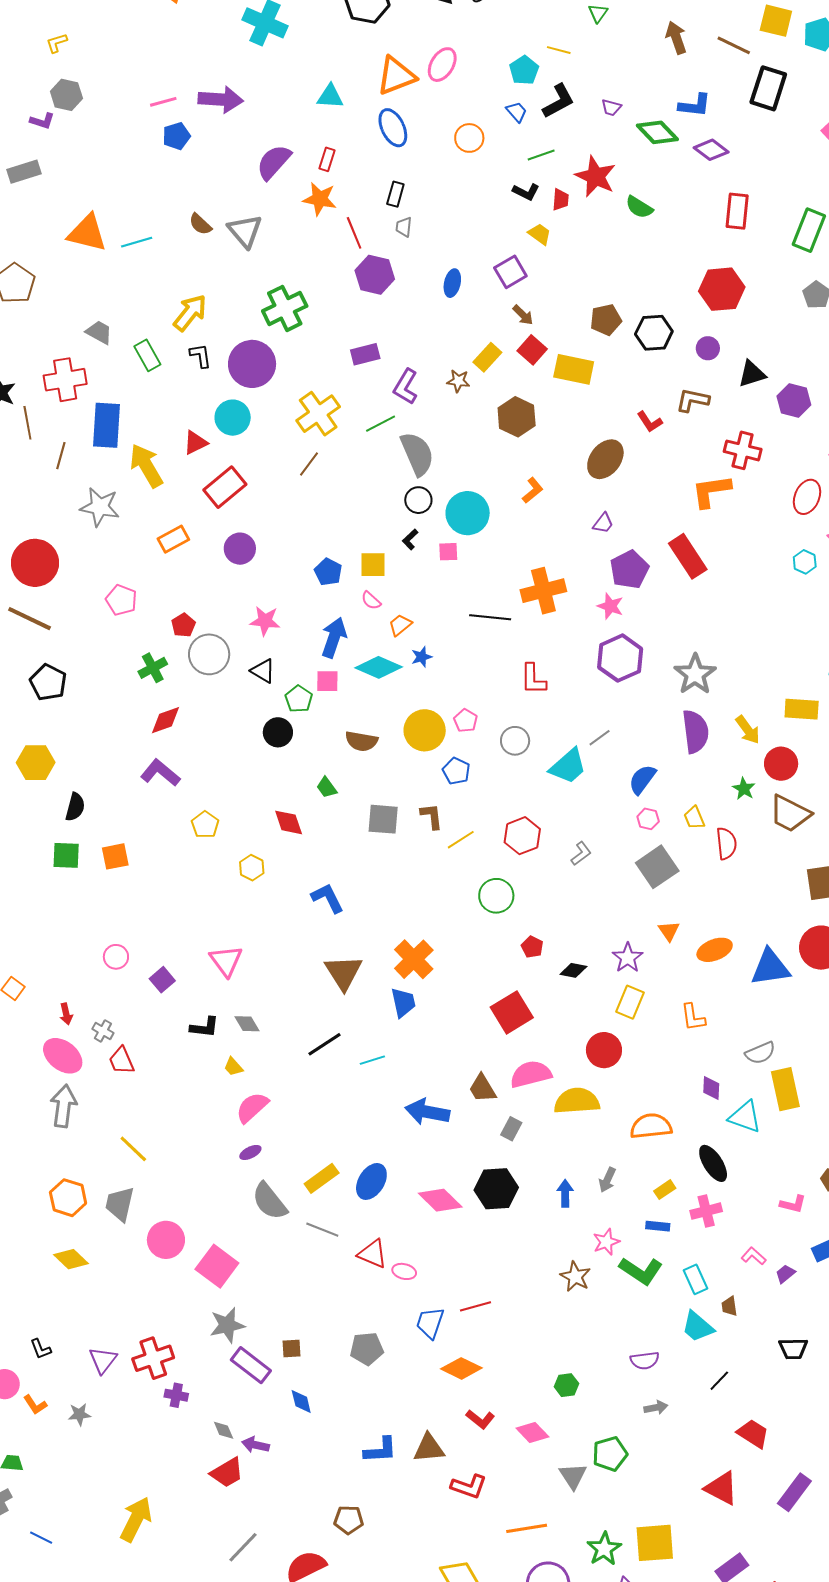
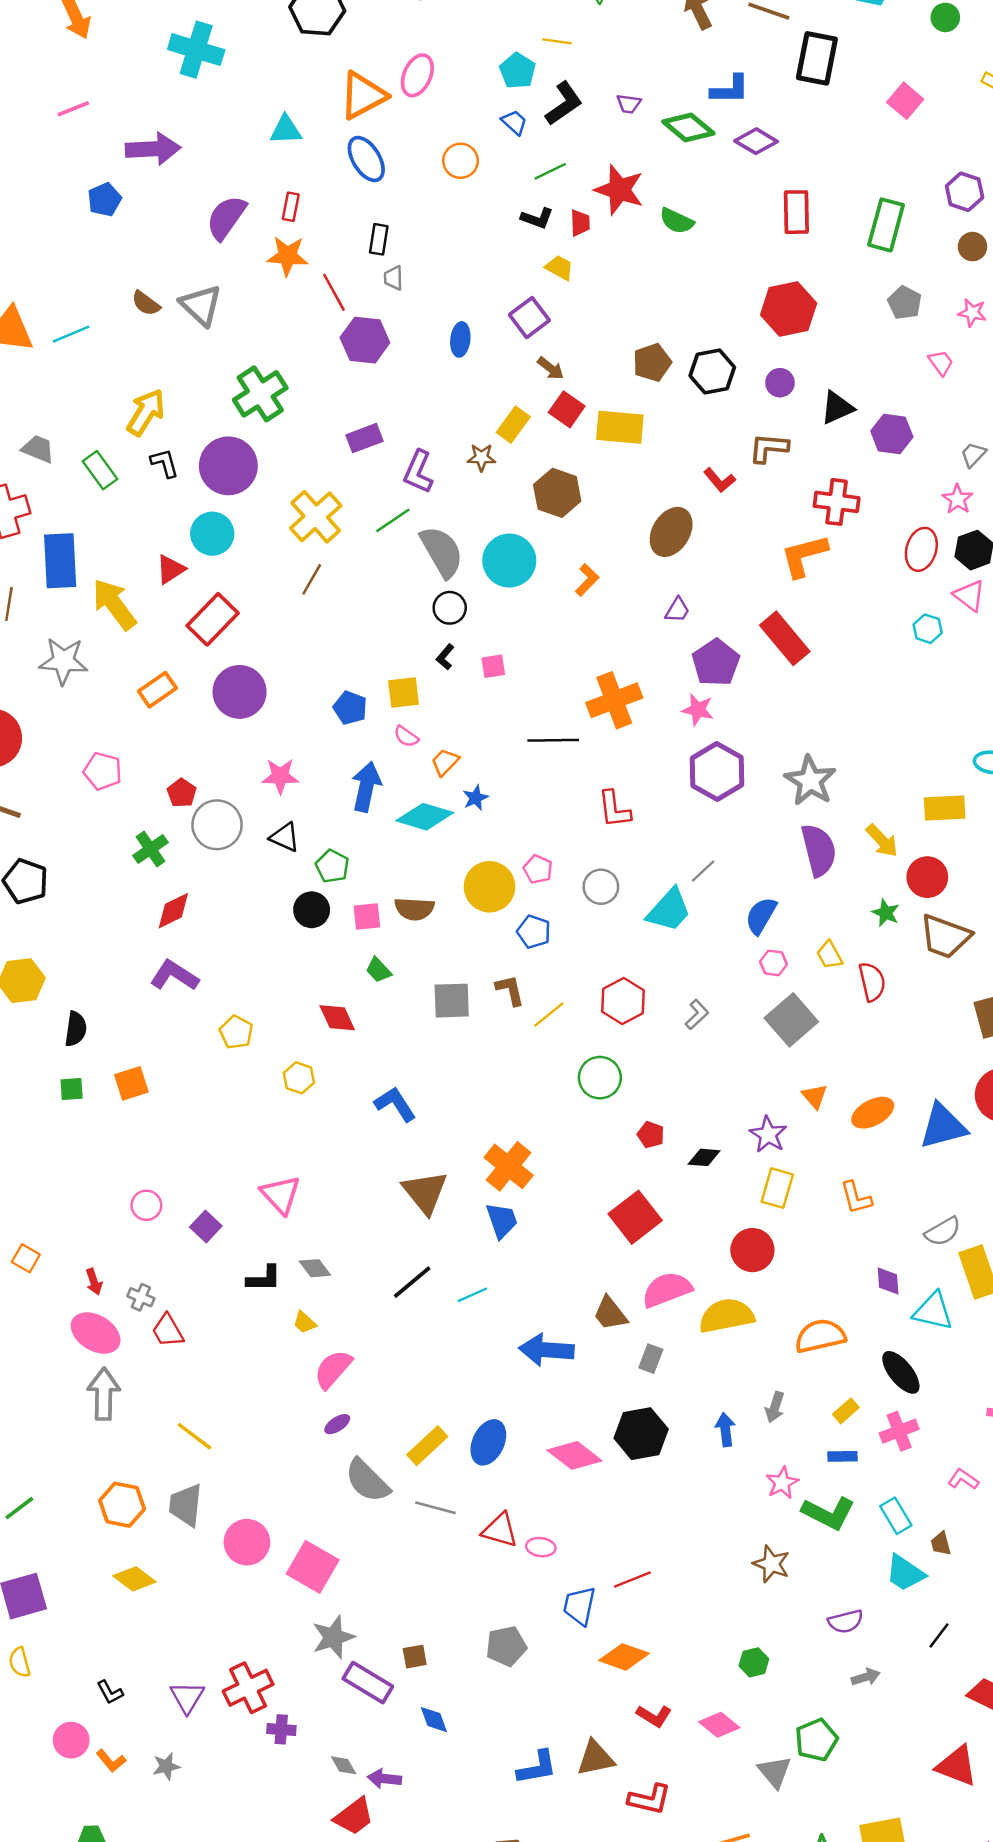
pink line: (163, 102) -> (73, 109), moved
cyan circle: (468, 513) -> (509, 561), moved
purple circle: (240, 549) -> (240, 692), size x1.4
pink square: (327, 681) -> (367, 917), moved
green square: (66, 855) -> (72, 1089), size x0.7
brown star: (575, 1277) -> (771, 1564), moved

